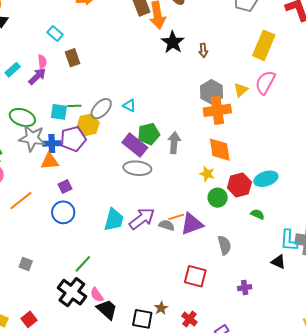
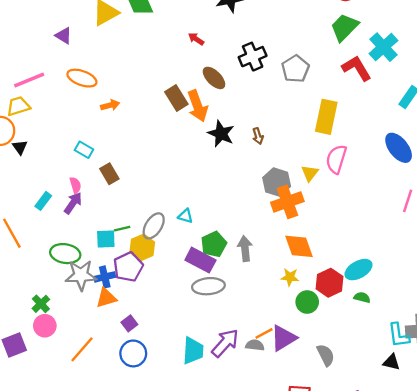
green semicircle: (258, 214) -> (362, 297), moved

